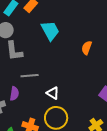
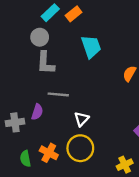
white triangle: (53, 93) -> (82, 119), turned 32

